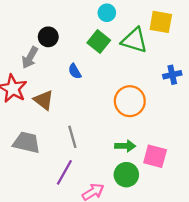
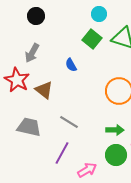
black circle: (48, 37) -> (36, 16), moved
gray line: (72, 137) -> (69, 122), turned -42

